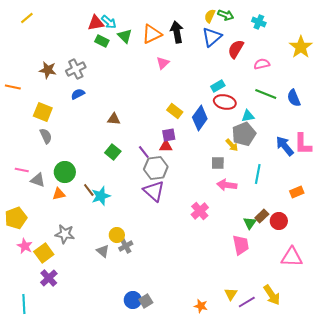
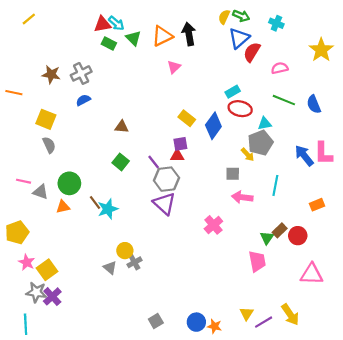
blue triangle: (212, 37) -> (239, 38), moved
gray star: (65, 234) -> (36, 292), moved
blue circle: (133, 300) -> (196, 322), moved

